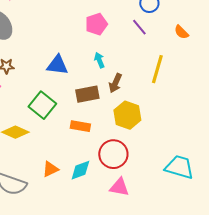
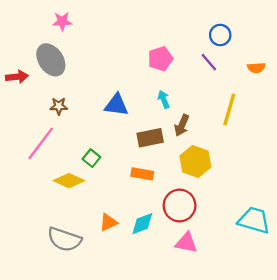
orange semicircle: (181, 32) -> (256, 68), turned -49
green square: (42, 105) -> (91, 158), moved, size x0.6

